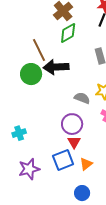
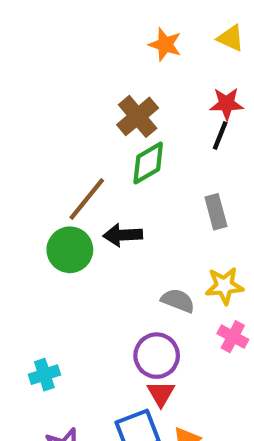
brown line: (39, 50) -> (87, 199), turned 65
black arrow: (56, 67) -> (123, 235), size x0.7

